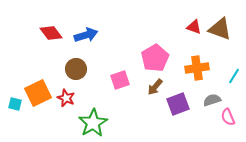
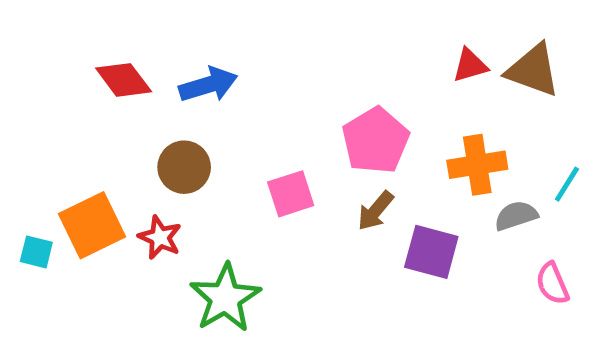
red triangle: (194, 27) -> (470, 65), turned -35
gray semicircle: (212, 100) -> (516, 216), moved
purple square: (178, 104) -> (431, 252), turned 35

